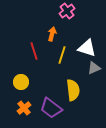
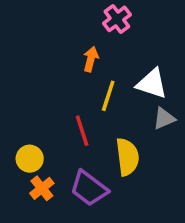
red line: (34, 51) -> (82, 131), moved
yellow circle: (21, 82) -> (30, 159), moved

